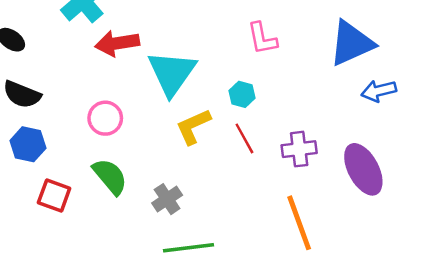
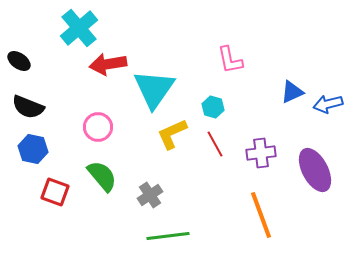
blue triangle: (351, 43) -> (292, 92), moved, size x0.6

